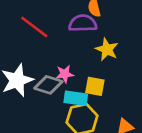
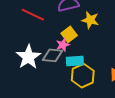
yellow square: (95, 86) -> (69, 34), moved, turned -35

